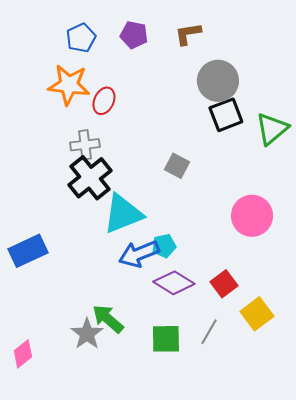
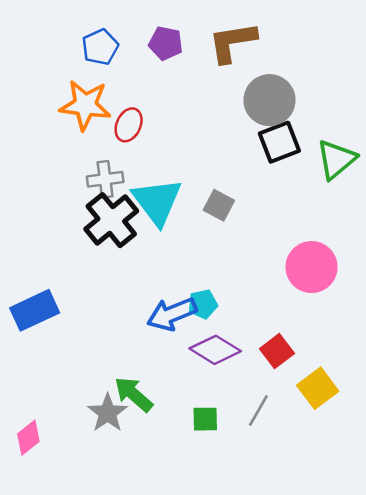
brown L-shape: (188, 34) -> (232, 42), size x1.5
cyan triangle: (123, 214) -> (157, 202), moved, turned -45
green square: (166, 339) -> (205, 419), size x0.7

